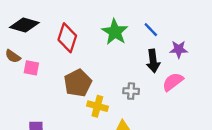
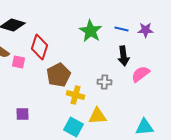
blue line: (151, 30) -> (122, 29), turned -32
red diamond: (67, 38) -> (40, 47), moved
purple star: (179, 49) -> (146, 30), moved

